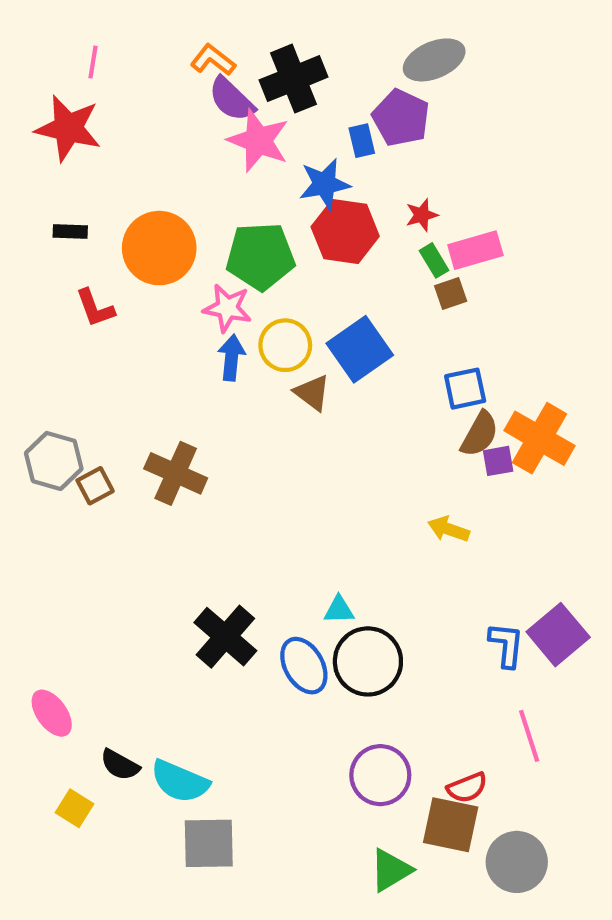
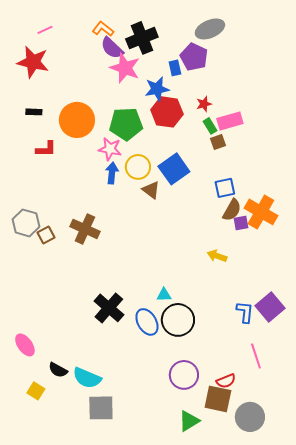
pink line: (93, 62) -> (45, 30), turned 56
red L-shape: (95, 308) -> (46, 149), turned -70

